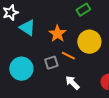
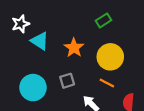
orange line: (68, 56) -> (107, 83), moved

